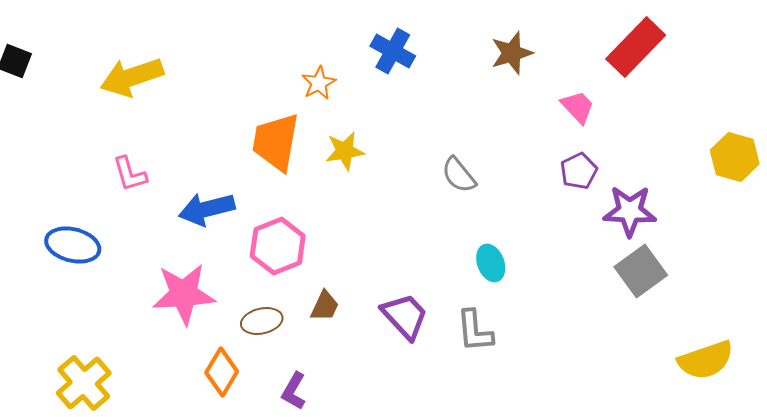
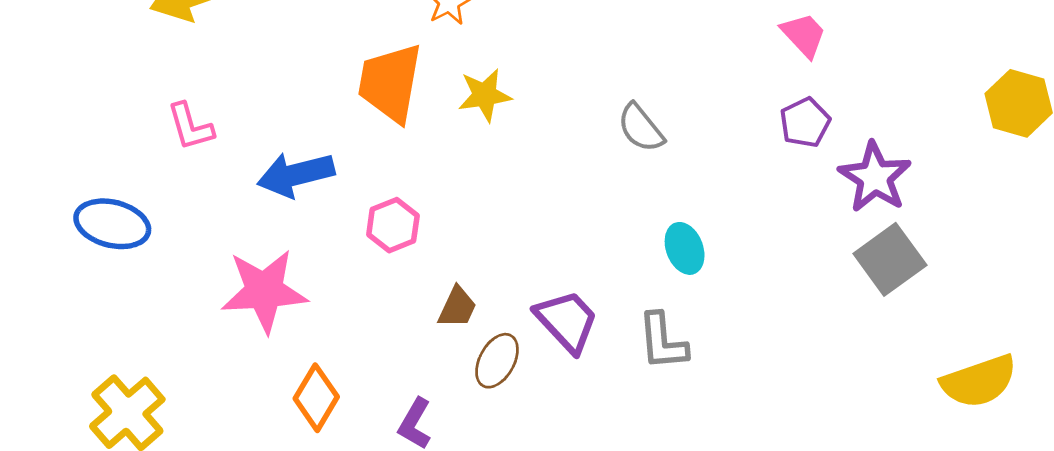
purple star: (630, 211) -> (875, 177), turned 30
pink hexagon: (278, 246) -> (393, 225), size x0.7
brown ellipse: (262, 321) -> (497, 361), moved, turned -48

